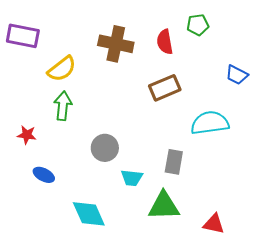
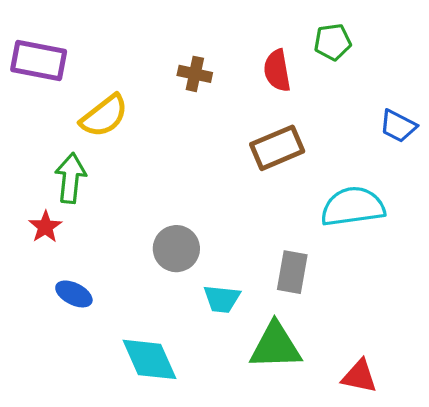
brown cross: (116, 44) -> (195, 74), size x0.6
green arrow: (63, 106) -> (71, 178), moved
red star: (27, 135) -> (45, 227), turned 30

